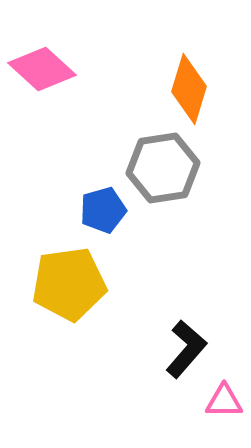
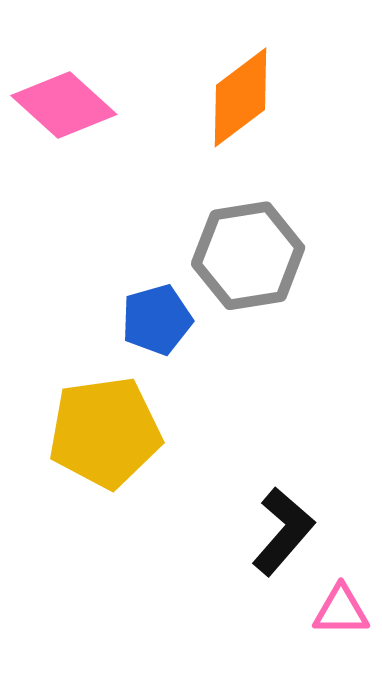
orange diamond: (189, 89) -> (240, 97), moved, turned 36

